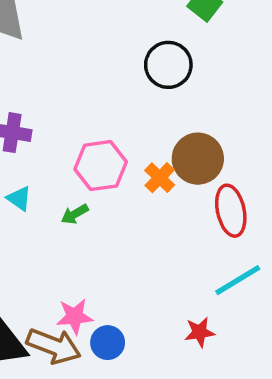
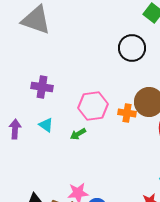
orange cross: (160, 178) -> (127, 113), turned -36

